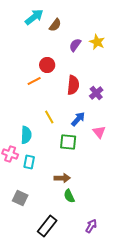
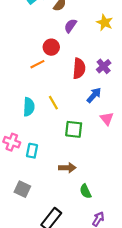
purple semicircle: (75, 45) -> (70, 26), moved
purple cross: (96, 93) -> (104, 66), moved
blue arrow: (78, 119) -> (94, 95), moved
cyan semicircle: (26, 135) -> (29, 107), moved
green semicircle: (69, 196) -> (85, 191), moved

